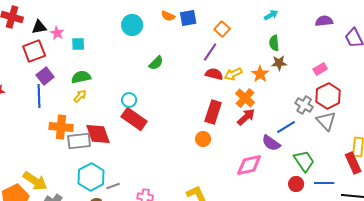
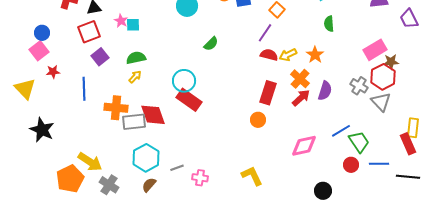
pink star: (57, 33) -> (121, 21), moved
brown star: (279, 63) -> (391, 62), moved
pink rectangle: (320, 69) -> (375, 50), size x1.6
blue line: (39, 96) -> (84, 89), moved
cyan circle: (129, 100) -> (184, 81), size x1.5
blue line: (286, 127) -> (341, 131), moved
purple semicircle: (271, 143) -> (325, 91), moved, turned -108
gray line: (113, 186) -> (177, 168), moved

